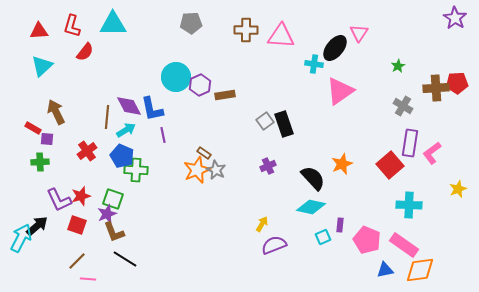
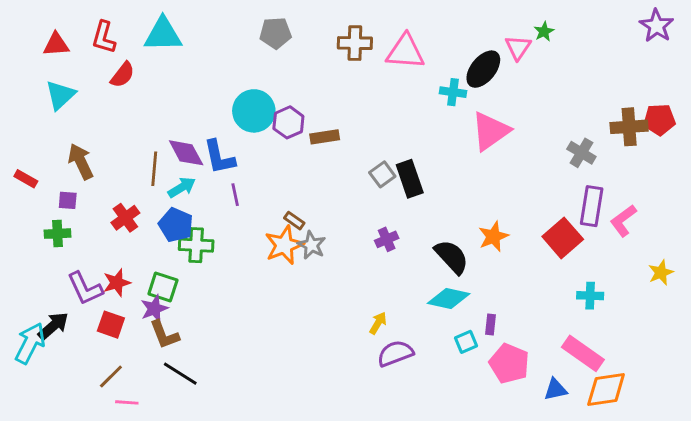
green star: (398, 66) -> (544, 32), moved
red rectangle: (33, 128) -> (26, 179), moved
cyan cross: (409, 205) -> (590, 296), size x0.7
pink pentagon: (367, 240) -> (509, 363), moved

